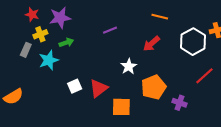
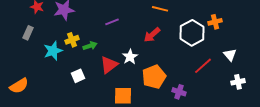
yellow cross: (40, 34) -> (72, 40), moved
green arrow: (66, 43) -> (90, 46), moved
gray rectangle: (26, 50) -> (28, 33), moved
red triangle: (99, 88) -> (109, 65), moved

